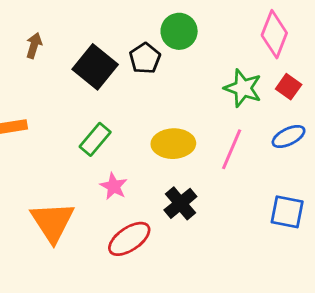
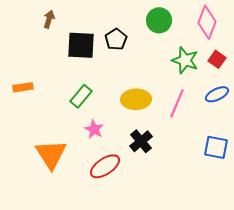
green circle: (179, 31) -> (159, 20), moved
brown arrow: (34, 46) -> (49, 19), moved
black square: (95, 67) -> (81, 45), turned -36

